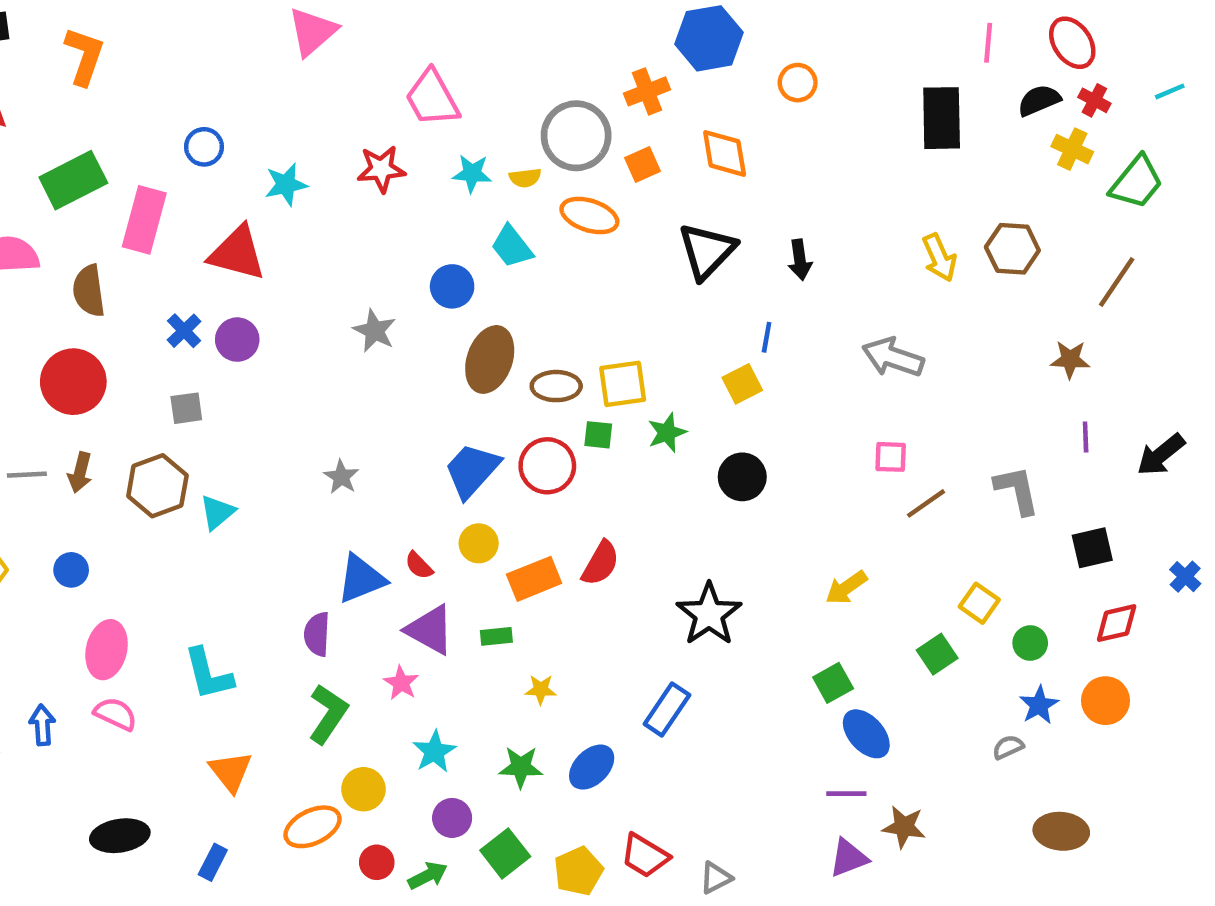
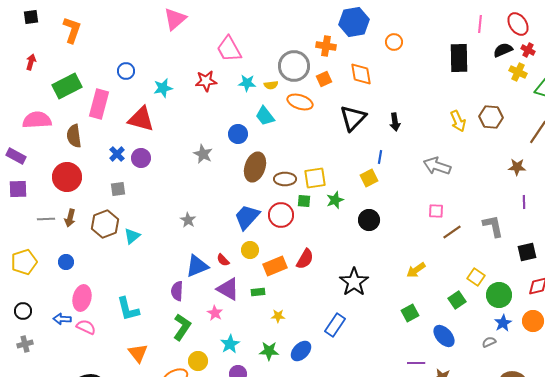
orange cross: (647, 91) -> (326, 46), turned 30
green circle: (1030, 643) -> (499, 295), size x1.6
blue arrow: (42, 725) -> (62, 319), moved, turned -84
blue ellipse: (866, 734) -> (444, 336), moved

